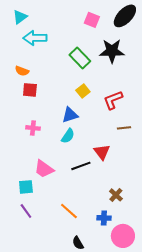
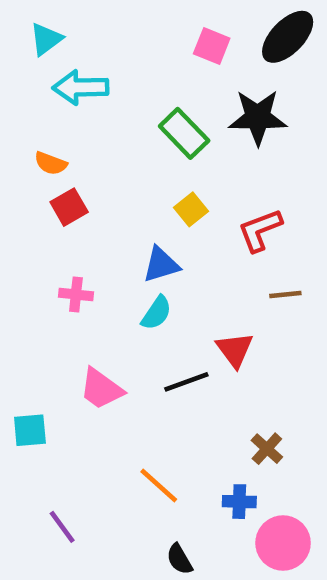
red square: (30, 90) -> (69, 207), turned -35
cyan square: (26, 187) -> (30, 430), moved
purple line: (26, 211) -> (62, 527), moved

